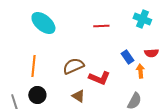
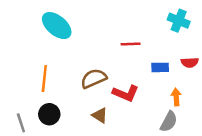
red line: (101, 26) -> (131, 44), moved
blue rectangle: (127, 57) -> (160, 67), turned -56
orange arrow: (140, 71) -> (176, 97), moved

